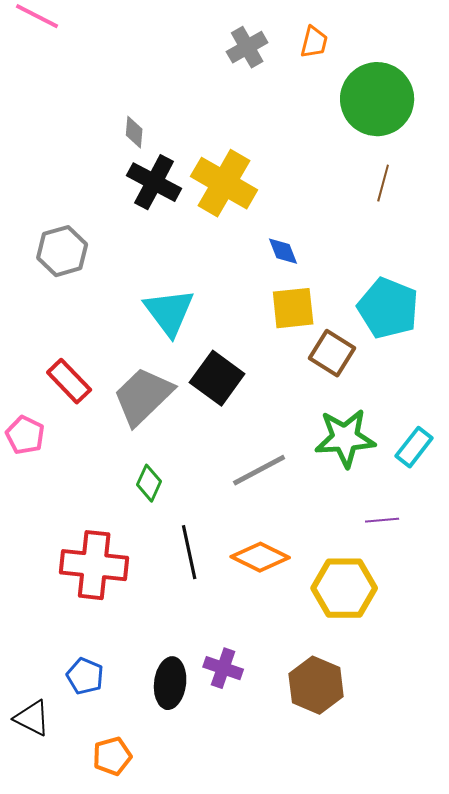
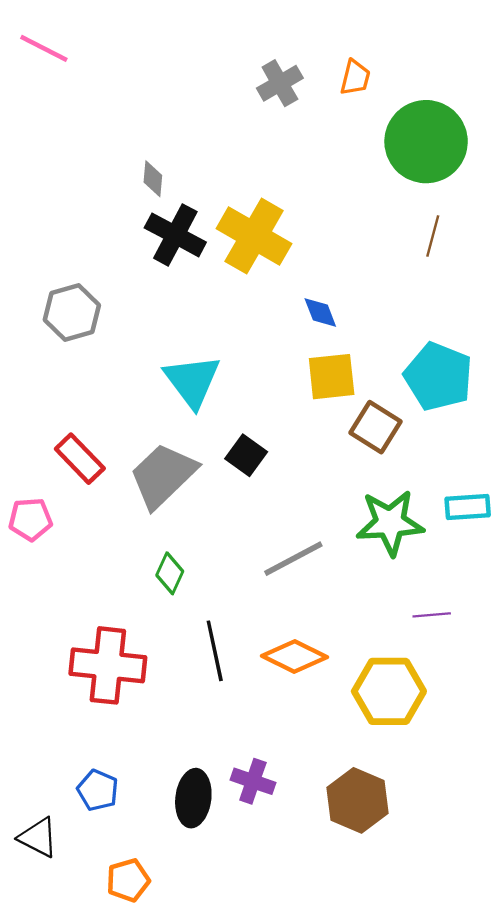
black square: (217, 378) -> (246, 455), size x0.7
pink pentagon: (25, 435) -> (30, 519), turned -30
cyan rectangle: (414, 447) -> (468, 507), moved, turned 48

